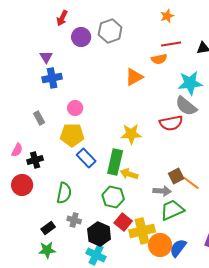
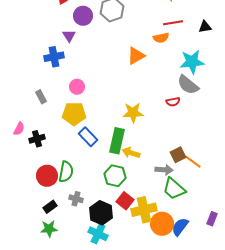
purple triangle: (46, 57) -> (69, 36), moved
red semicircle: (171, 123) -> (173, 102), size x0.6
red circle: (22, 185) -> (47, 176), moved
green trapezoid: (172, 210) -> (174, 189), turned -115

